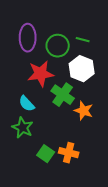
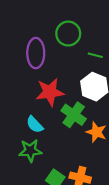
green circle: (58, 46) -> (68, 34), moved
green star: (23, 128) -> (30, 151), turned -30

